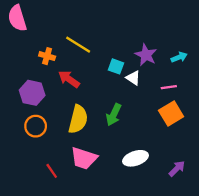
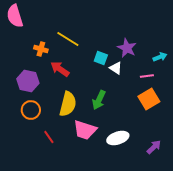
cyan arrow: (179, 57) -> (160, 57), moved
pink trapezoid: (84, 158) -> (85, 130), moved
red line: (52, 171) -> (49, 137), moved

